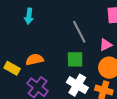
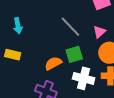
orange semicircle: (35, 59) -> (53, 63), moved
yellow rectangle: (12, 68) -> (13, 55), moved

